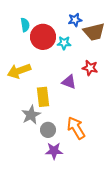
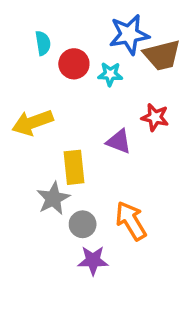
blue star: (75, 20) -> (129, 35), size x1.6
red circle: (43, 37) -> (74, 64), size x0.7

